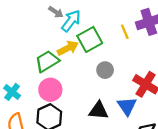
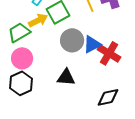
gray circle: (105, 70) -> (72, 40), size x1.5
blue triangle: (127, 106) -> (92, 44), moved, turned 36

